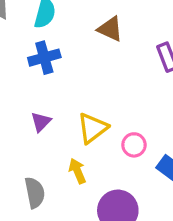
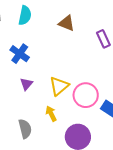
blue cross: (44, 58) -> (20, 54), moved, turned -36
pink circle: (134, 145) -> (86, 95), size x1.6

